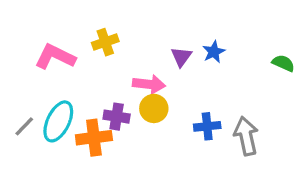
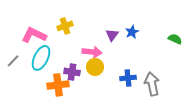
cyan ellipse: (58, 121) -> (41, 58), moved
gray line: (24, 126) -> (13, 61), moved

